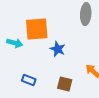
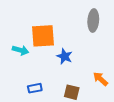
blue rectangle: (29, 80) -> (35, 88), turned -32

